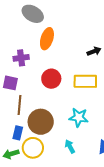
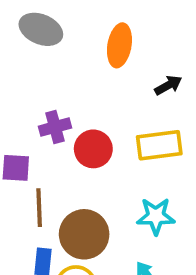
orange ellipse: (47, 39) -> (119, 45), moved
purple cross: (21, 58) -> (55, 127), moved

